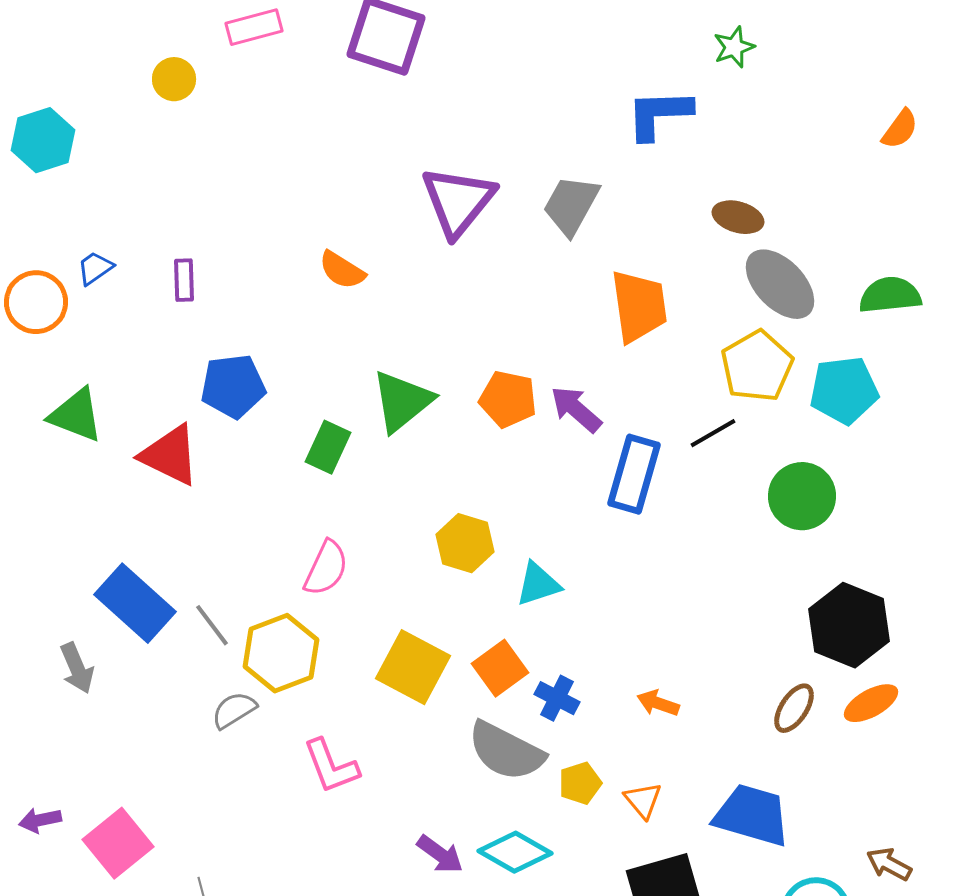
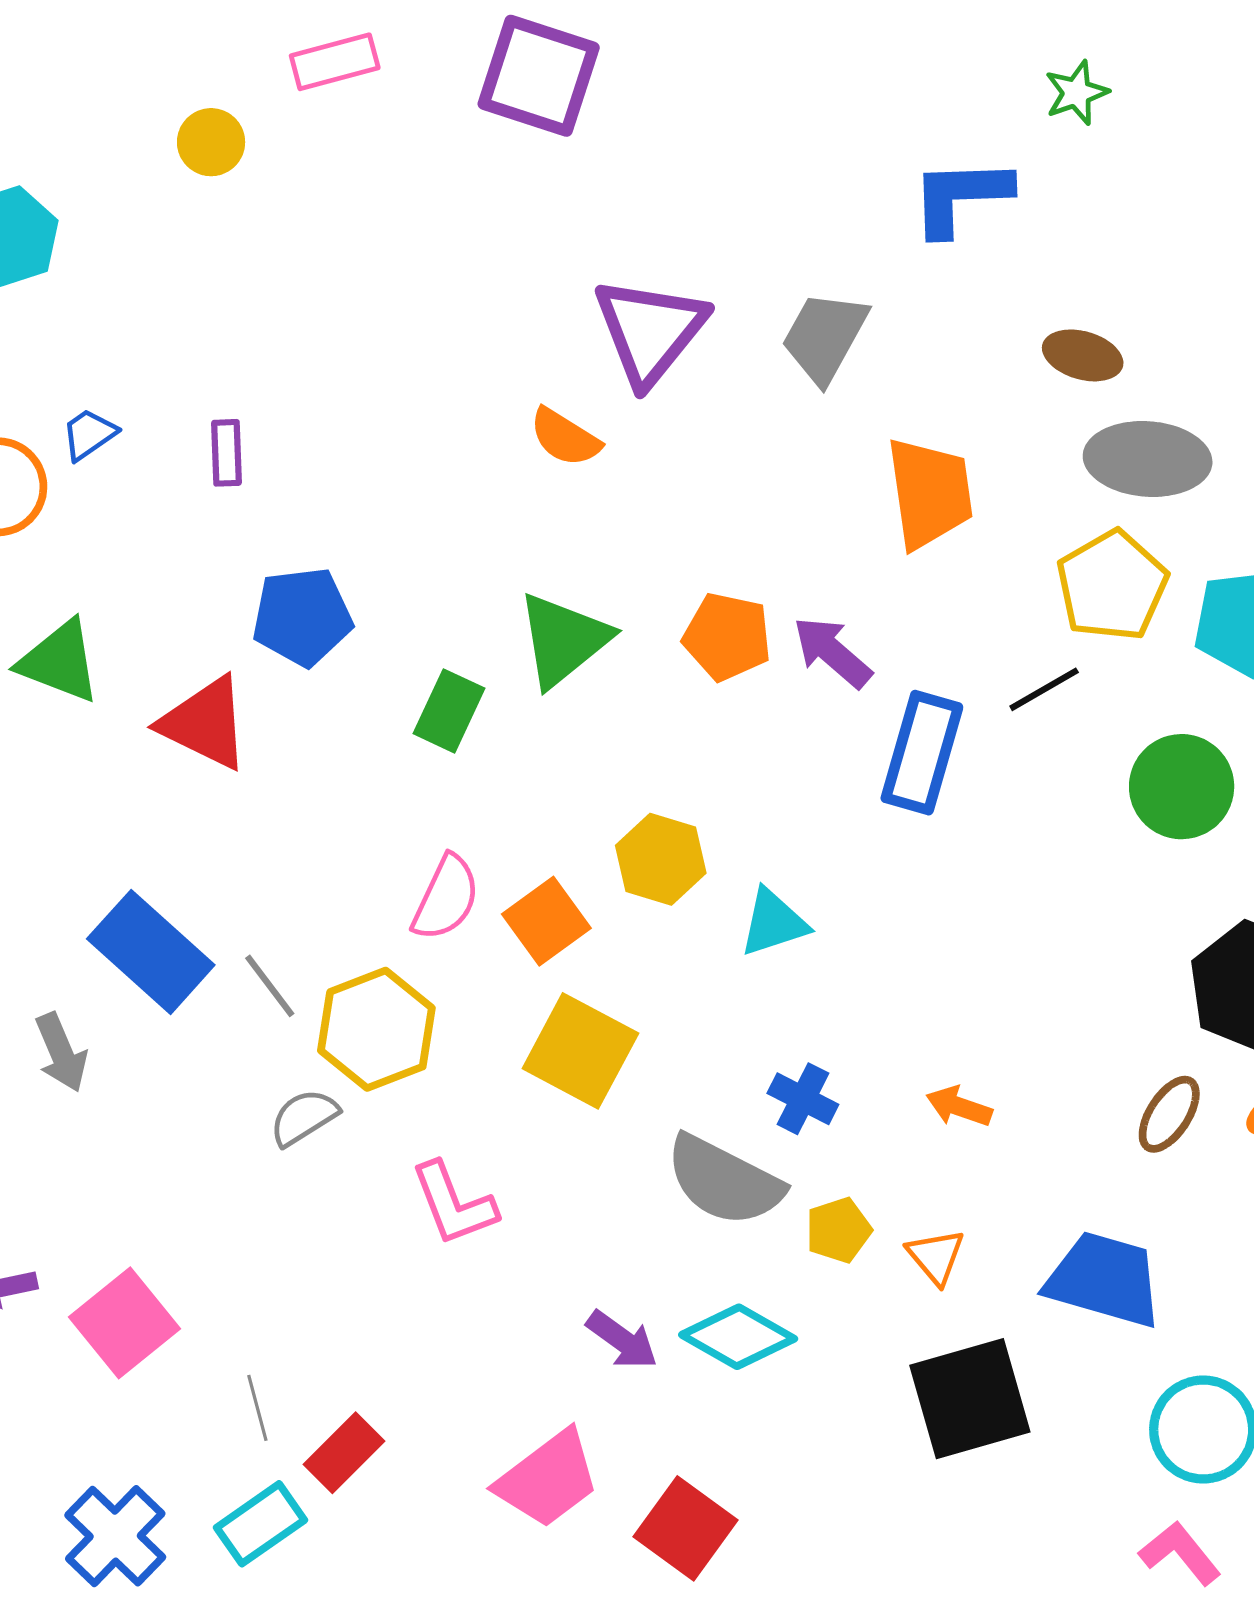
orange semicircle: (342, 270) -> (565, 437), moved
gray ellipse: (780, 284) -> (1148, 459), turned -42
orange square: (500, 668) -> (546, 921), moved

